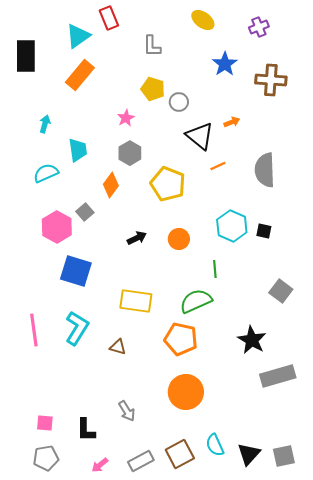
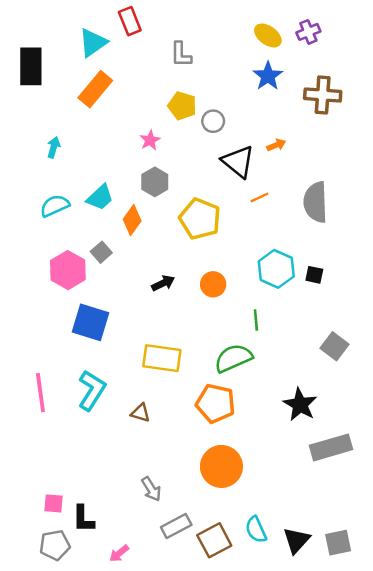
yellow ellipse: (203, 20) -> (268, 35), moved
cyan trapezoid: (78, 150) -> (100, 197), moved, turned 55
black L-shape: (86, 430) -> (83, 519), moved
gray rectangle: (141, 461) -> (176, 526), moved

